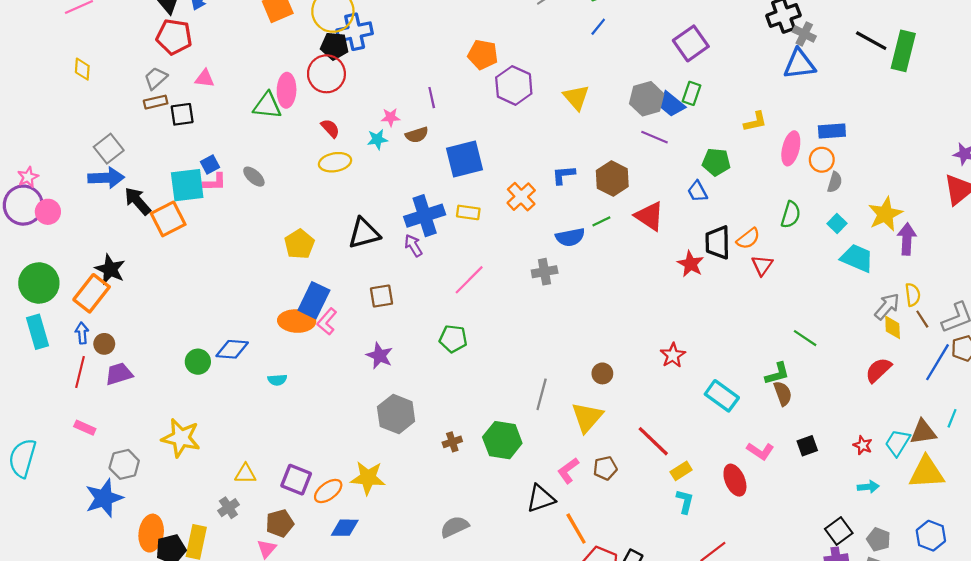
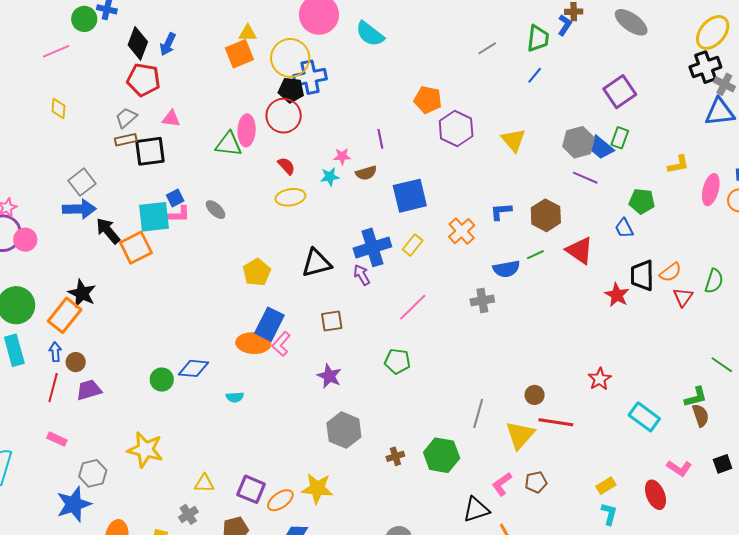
black square: (182, 114) -> (150, 151), size x1.4
yellow rectangle: (468, 212) -> (413, 245), turned -60
green semicircle: (791, 215) -> (714, 281), moved
red line: (653, 441) -> (556, 422), moved, turned -36

